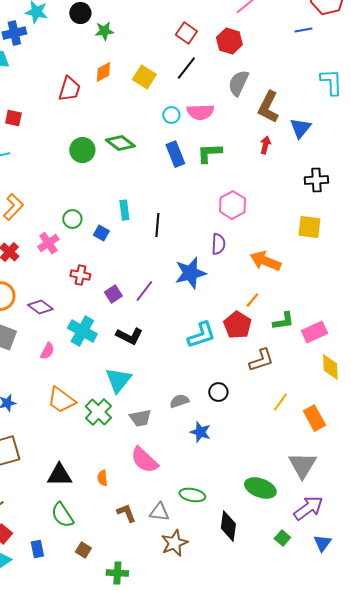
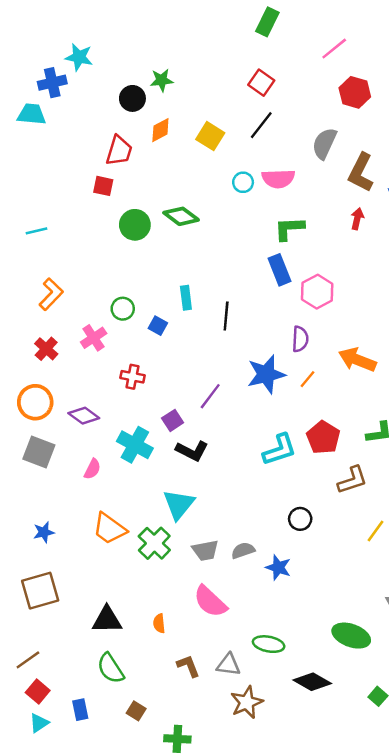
black circle: (80, 13) -> (132, 98), moved
red hexagon: (229, 41) -> (355, 92), moved
red square: (13, 118) -> (103, 186), moved
blue rectangle: (175, 154) -> (279, 270), moved
purple square: (113, 294) -> (173, 420), moved
orange line: (252, 300) -> (307, 379), moved
gray semicircle: (179, 401) -> (243, 550), moved
black diamond: (228, 526) -> (312, 682), turned -68

